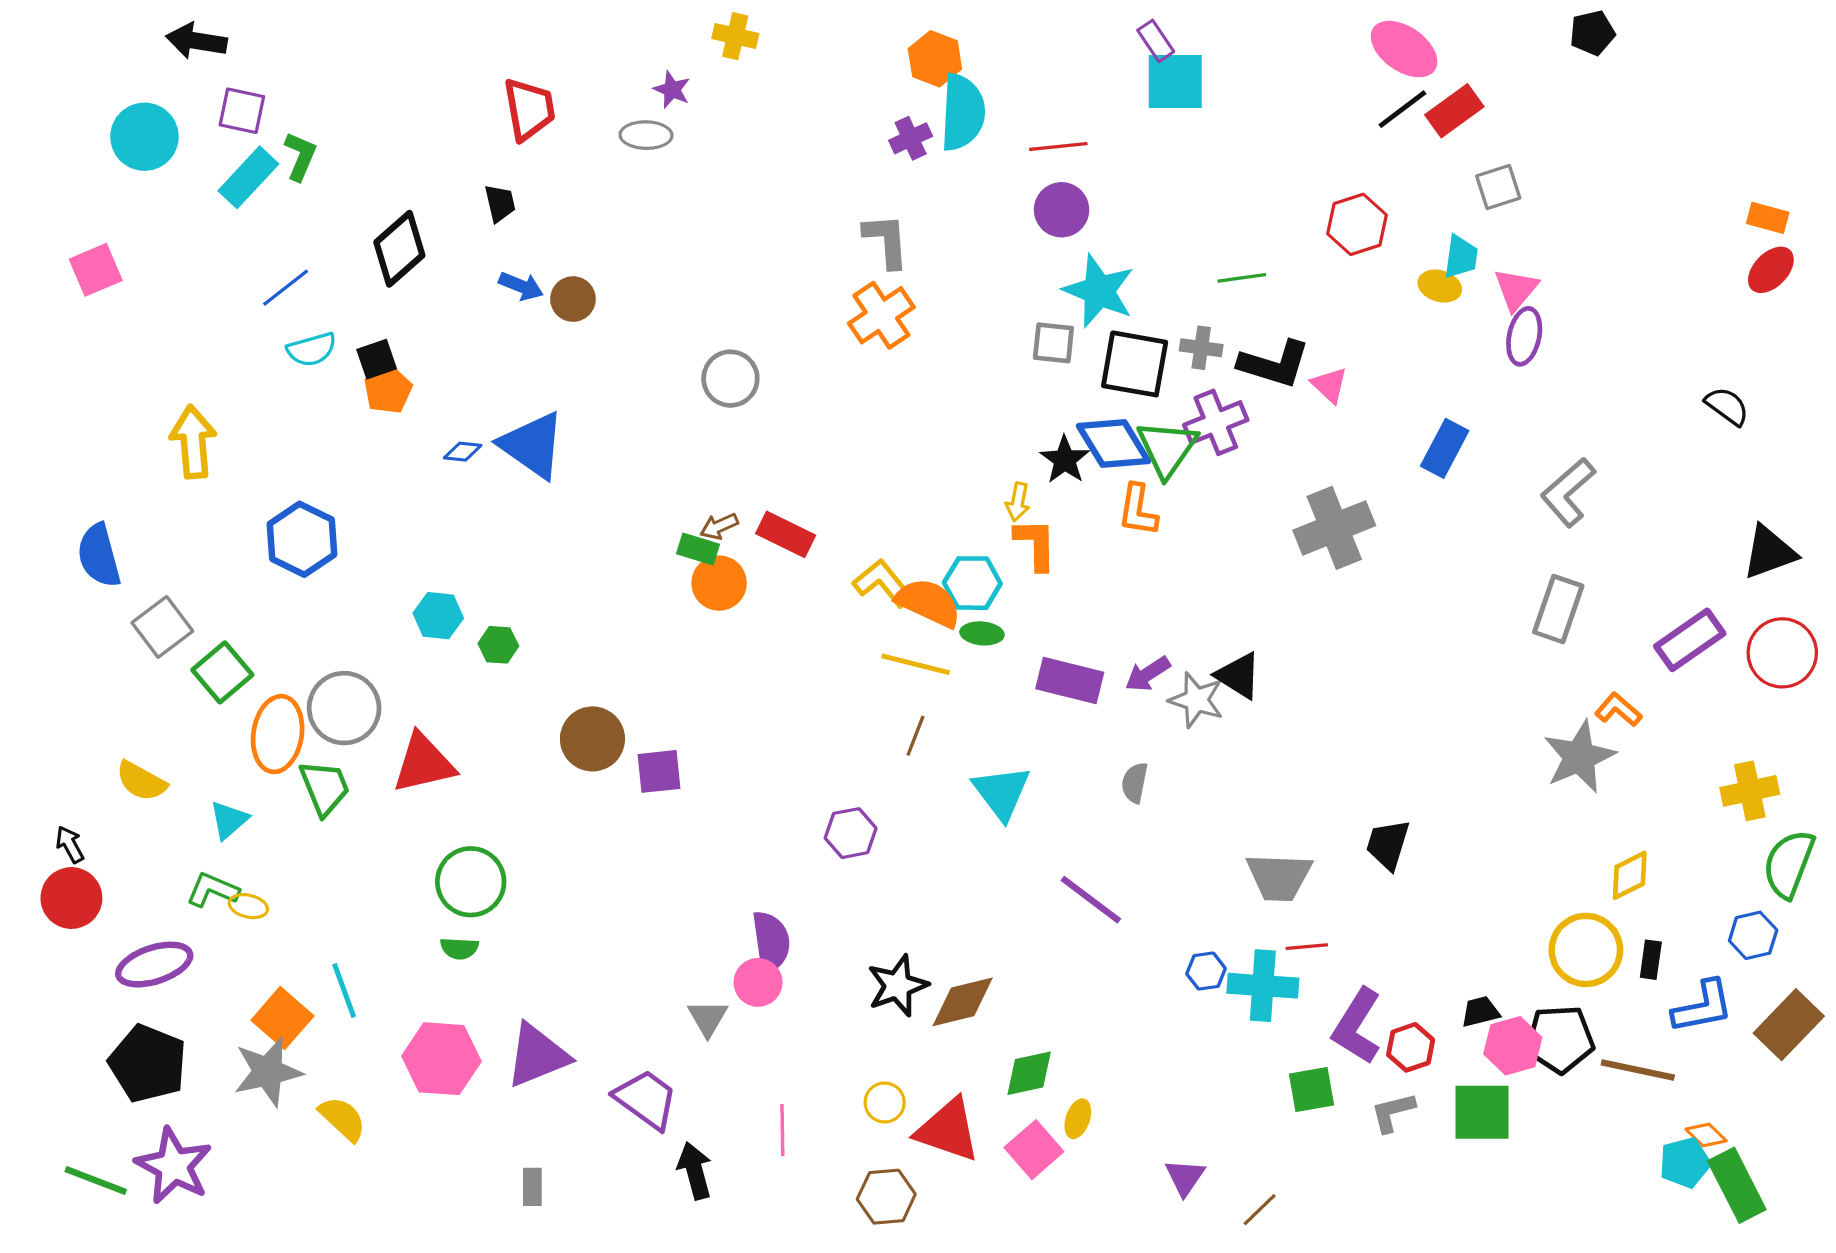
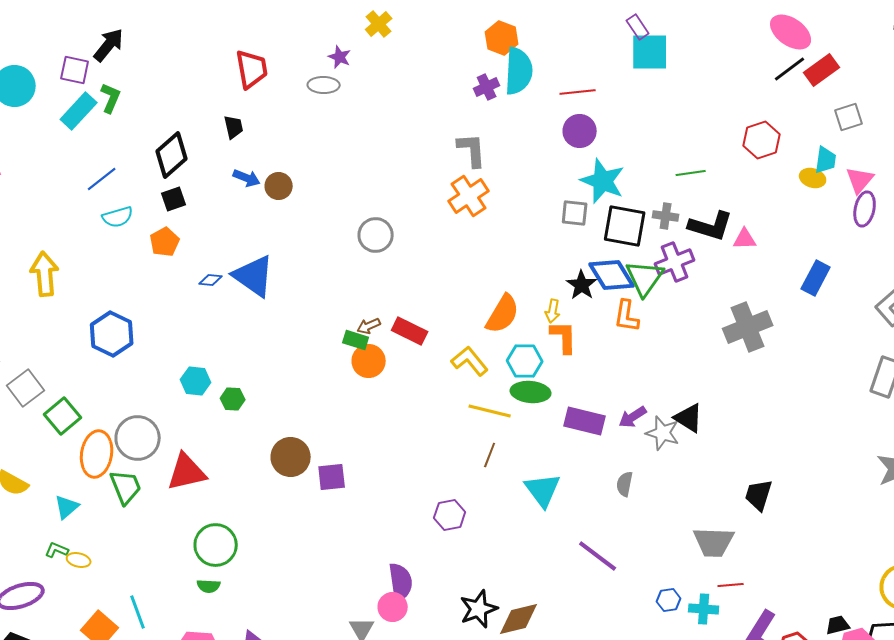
yellow cross: (735, 36) -> (379, 24), turned 36
black arrow: (196, 41) -> (109, 45), moved, turned 120
black square: (377, 359) -> (174, 199), moved
pink triangle: (1329, 385) -> (745, 239), turned -45
orange semicircle: (928, 603) -> (503, 314), moved, turned 96
green ellipse: (982, 633) -> (531, 392), size x1.5
black trapezoid: (1388, 844) -> (759, 495), moved
green L-shape: (213, 890) -> (57, 550), size x0.7
cyan cross: (1263, 986) -> (704, 609), size x0.7

